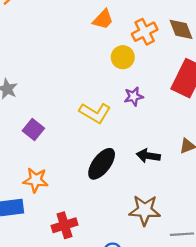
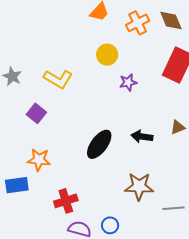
yellow circle: (123, 57) -> (107, 55), moved
yellow L-shape: (95, 113) -> (58, 79), moved

